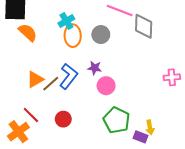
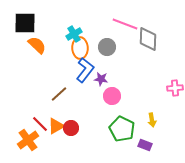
blue L-shape: (68, 76) -> (85, 70), moved
orange triangle: (35, 79) -> (56, 126), moved
yellow arrow: (150, 127) -> (152, 120), moved

